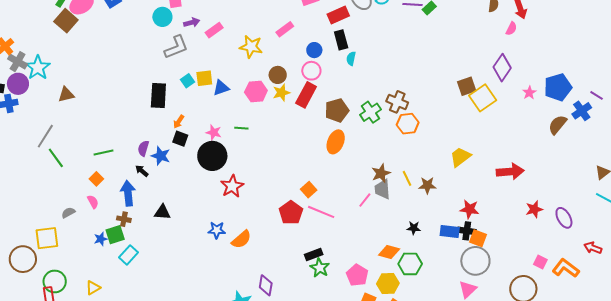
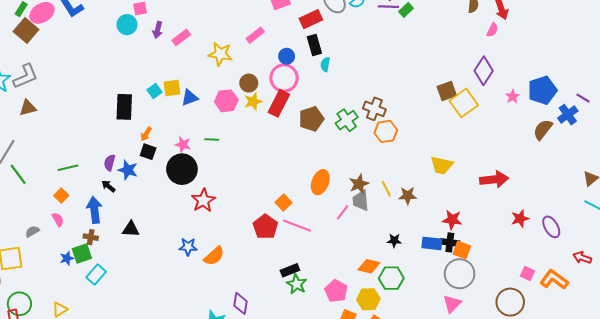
purple arrow: (192, 22) -> (158, 30), turned 119
gray L-shape: (176, 47) -> (25, 76), moved
pink circle: (311, 71) -> (284, 78), size x1.4
orange ellipse: (336, 142) -> (320, 182), moved
yellow trapezoid: (460, 157) -> (442, 165), turned -130

